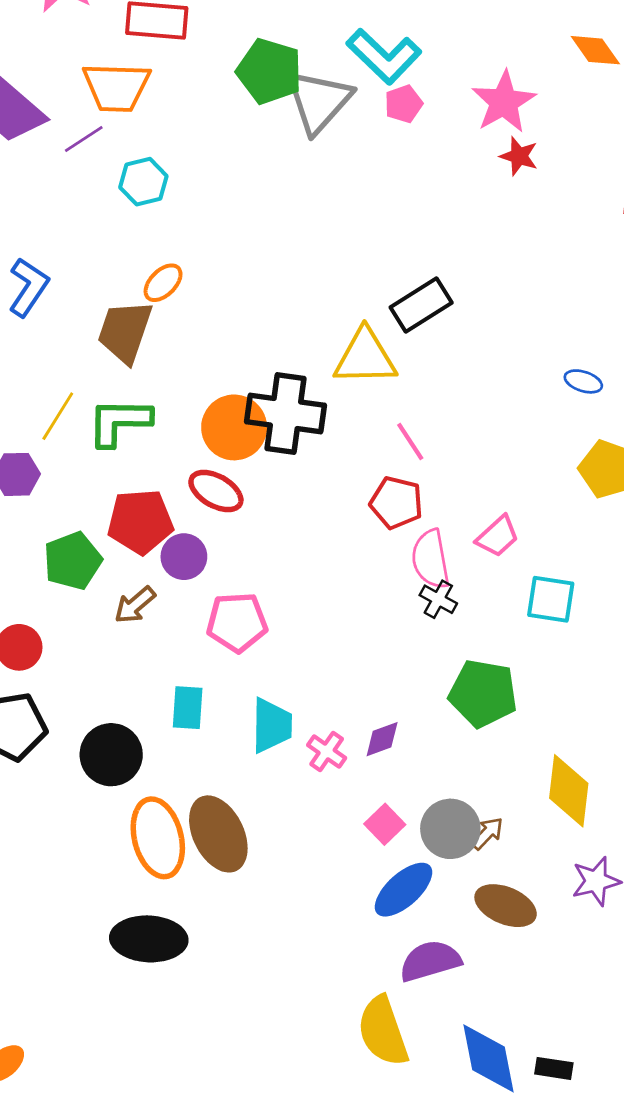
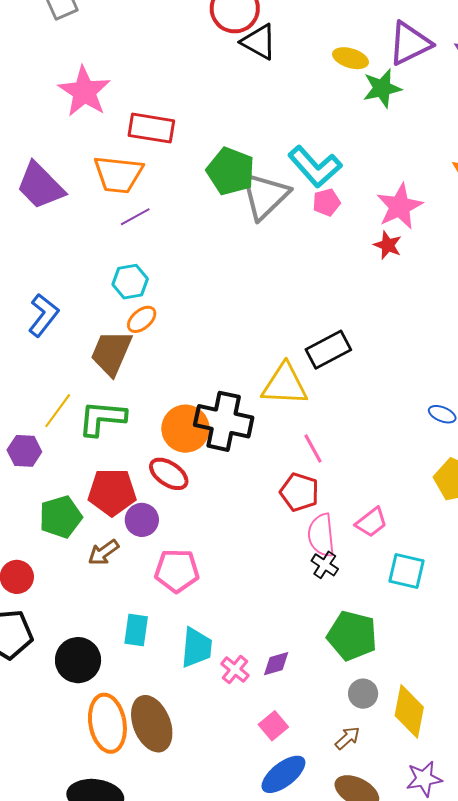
purple line: (84, 139) -> (135, 217), moved
red star: (519, 156) -> (388, 245), moved
cyan hexagon: (143, 182) -> (130, 282), moved
gray circle: (450, 829) -> (363, 694), moved, size x0.7

